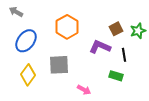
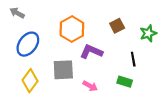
brown square: (116, 29) -> (117, 26), moved
purple L-shape: (100, 47) -> (91, 52), moved
pink arrow: (84, 90) -> (90, 86), moved

